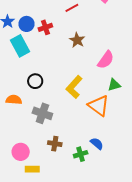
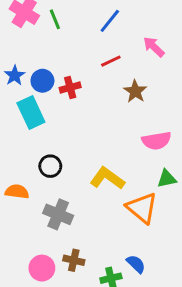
brown star: (77, 40) -> (135, 91), moved
pink semicircle: (106, 60) -> (156, 141), turned 42
yellow L-shape: (74, 87) -> (107, 178), turned 80
pink circle: (21, 152) -> (42, 268), moved

